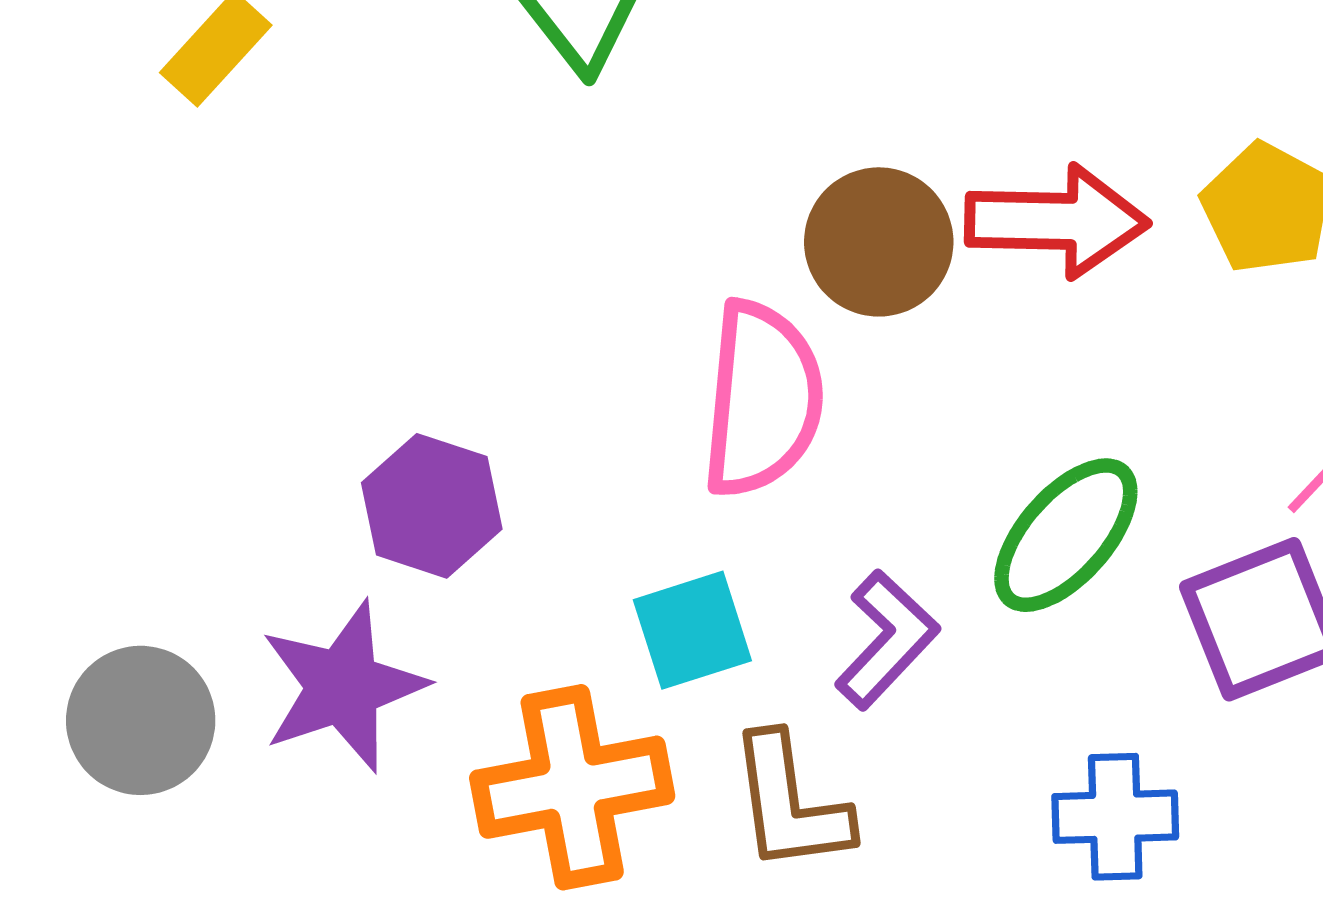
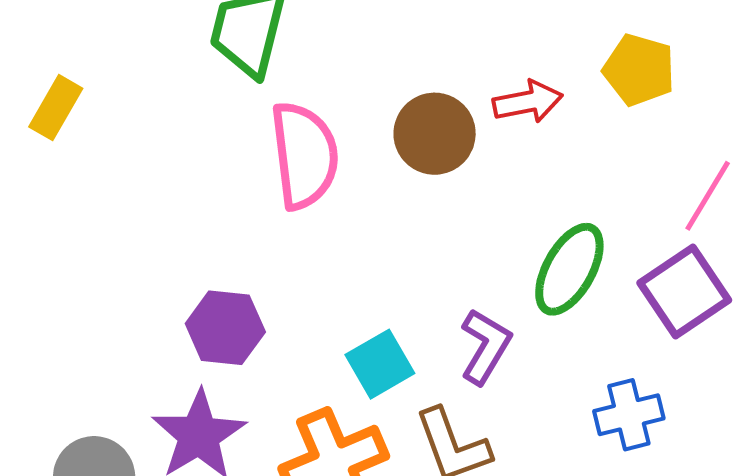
red arrow: (1057, 221) -> (528, 102), size x0.7
pink semicircle: (762, 399) -> (304, 155), moved

